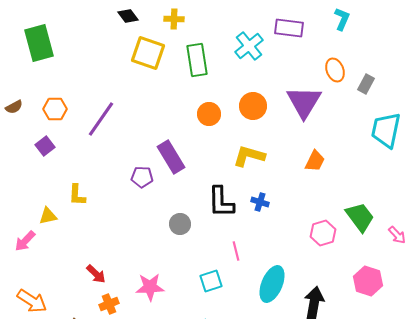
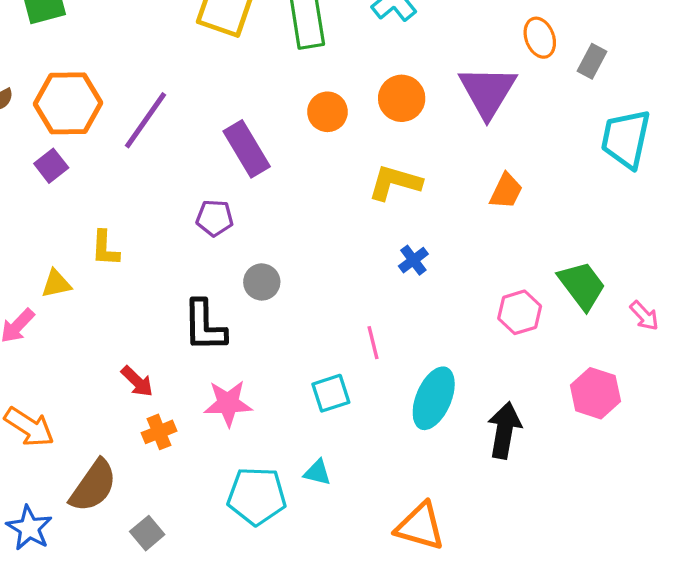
orange hexagon: (55, 109) -> (68, 103), size x1.6
purple rectangle: (171, 157) -> (247, 149), moved
black L-shape: (221, 202) -> (204, 326), moved
blue cross: (260, 202) -> (413, 260), turned 36
gray circle: (180, 224) -> (262, 282), moved

